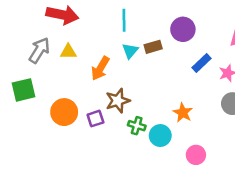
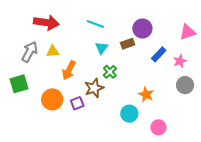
cyan line: (124, 20) -> (95, 24), turned -66
brown rectangle: (153, 47) -> (128, 44), moved
orange arrow: (100, 68) -> (69, 70), moved
green cross: (137, 126) -> (110, 72), moved, turned 32

